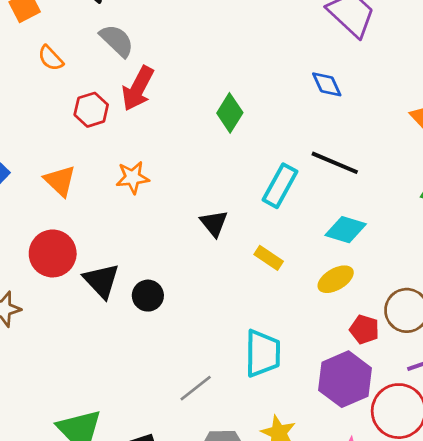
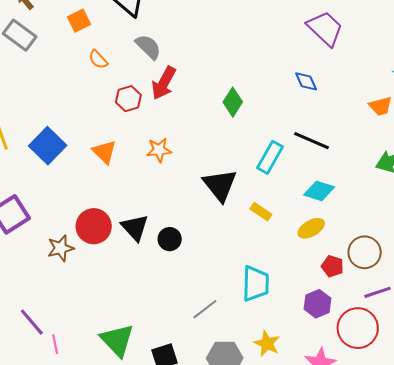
black triangle: (214, 223) -> (220, 185), size x1.6
red circle: (53, 253) -> (94, 226), moved
purple hexagon: (345, 379) -> (318, 304), size x0.7

